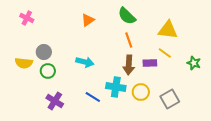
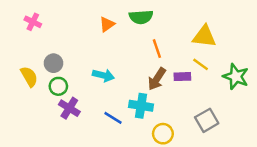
green semicircle: (127, 16) -> (141, 17), moved, turned -48
yellow semicircle: (24, 63) -> (29, 77), turned -126
green star: (194, 63) -> (236, 77), size x1.5
brown arrow: (129, 65) -> (157, 79), turned 30
yellow circle: (141, 92) -> (163, 134), moved
purple cross: (55, 101) -> (69, 108), moved

